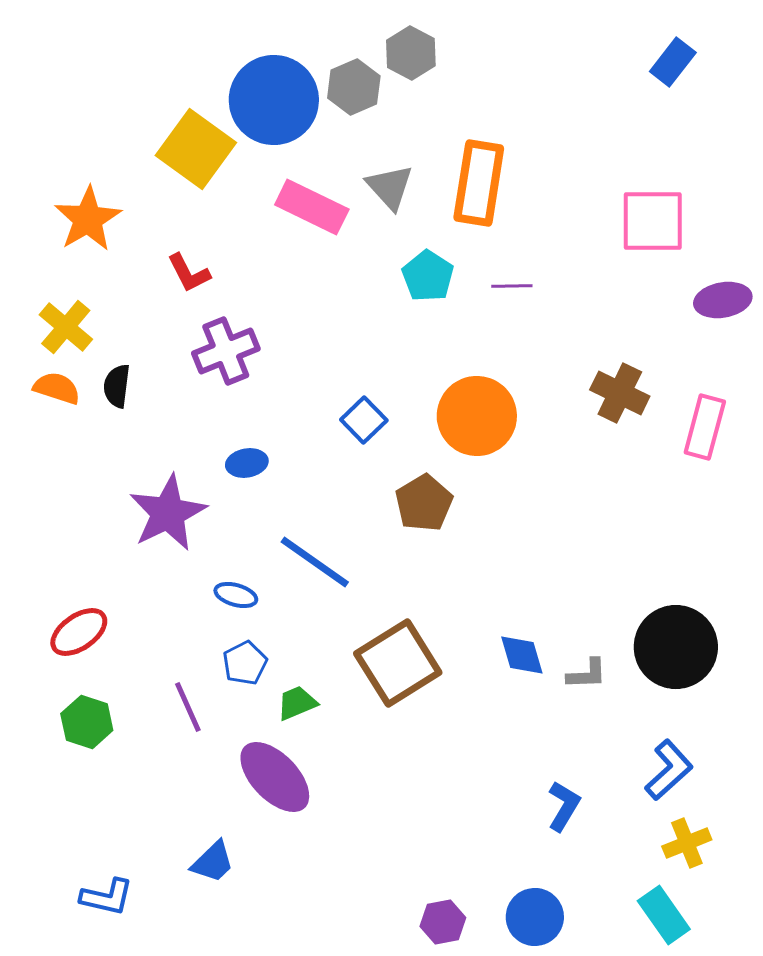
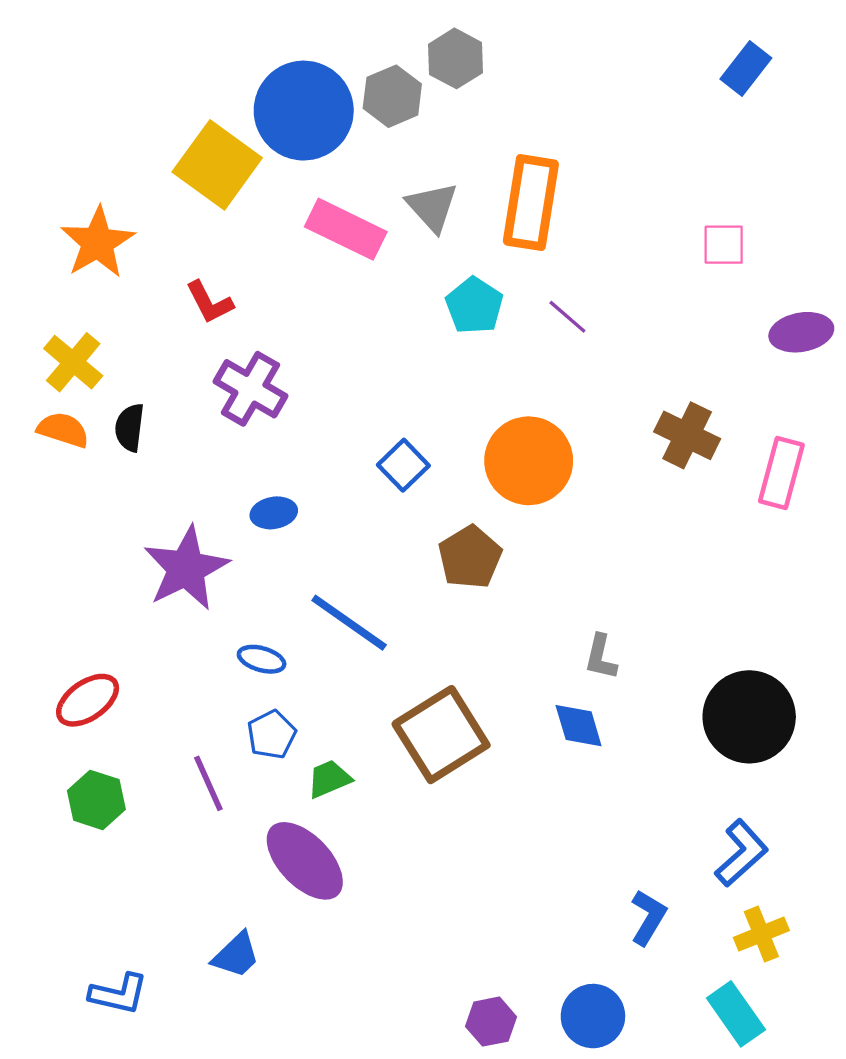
pink square: (653, 221) -> (724, 245), size x0.6
purple line: (512, 286) -> (567, 317), turned 42
purple cross: (226, 351) -> (250, 389), turned -38
gray L-shape: (587, 674) -> (601, 657), moved, turned 105
blue L-shape: (564, 806) -> (648, 917), moved

